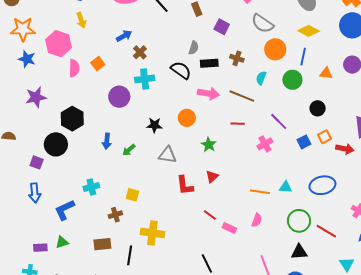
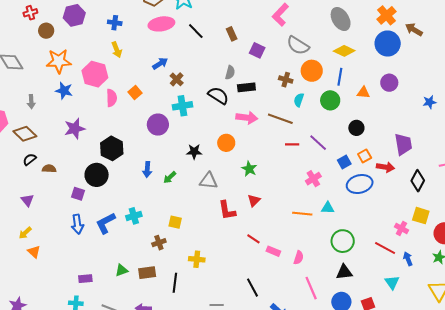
brown cross: (237, 58) -> (286, 80), moved
red line: (238, 124) -> (292, 144), moved
pink cross: (265, 144) -> (313, 179), moved
blue ellipse: (322, 185) -> (360, 184), moved
blue L-shape: (65, 210) -> (106, 223), moved
pink semicircle: (257, 220) -> (299, 258), moved
red line: (326, 231) -> (385, 248), moved
yellow cross: (152, 233) -> (197, 259), size x0.7
green triangle: (62, 242) -> (122, 270), moved

